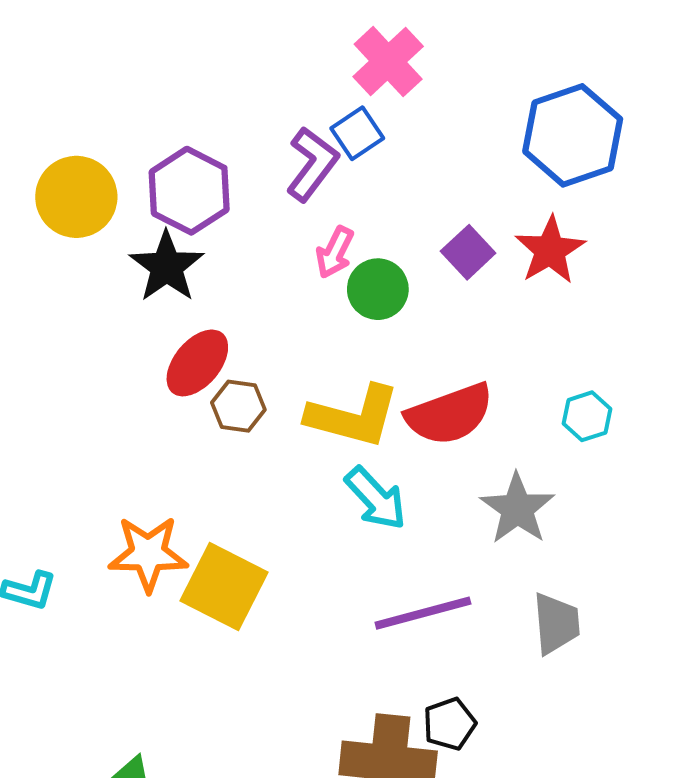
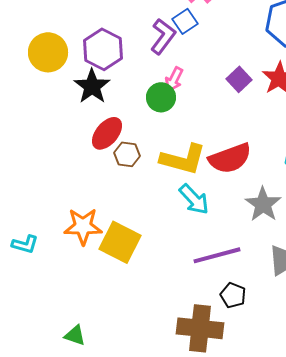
green circle: (378, 289) -> (161, 97), moved
black pentagon: (450, 724) -> (233, 295), moved, turned -30

